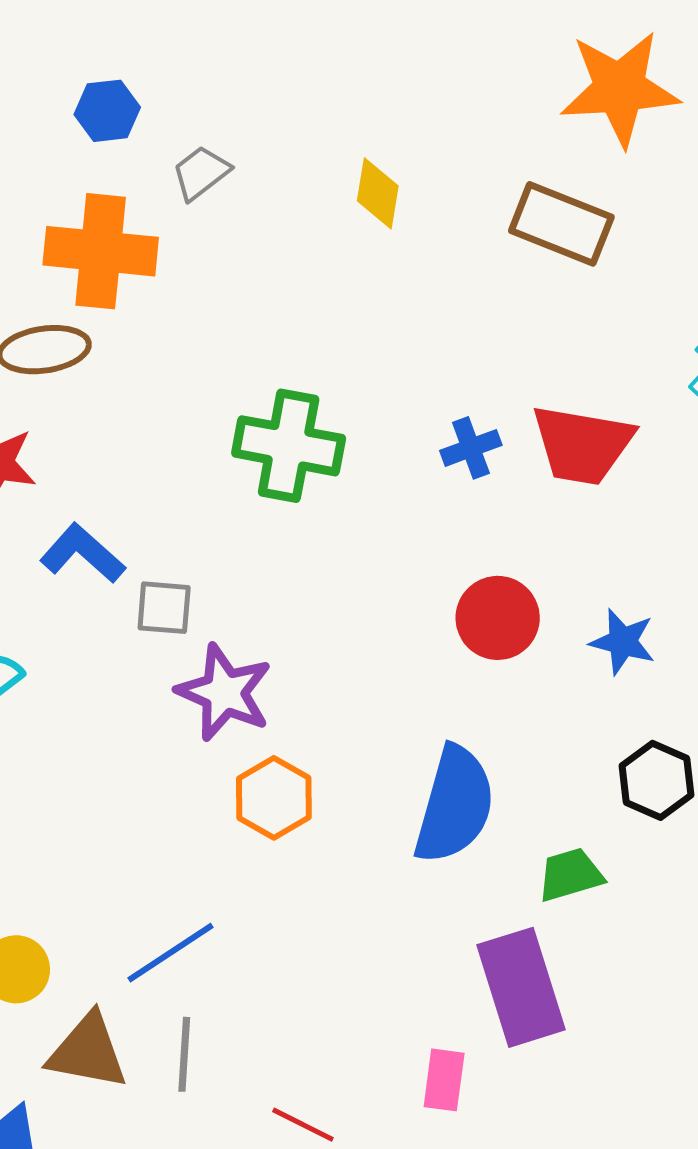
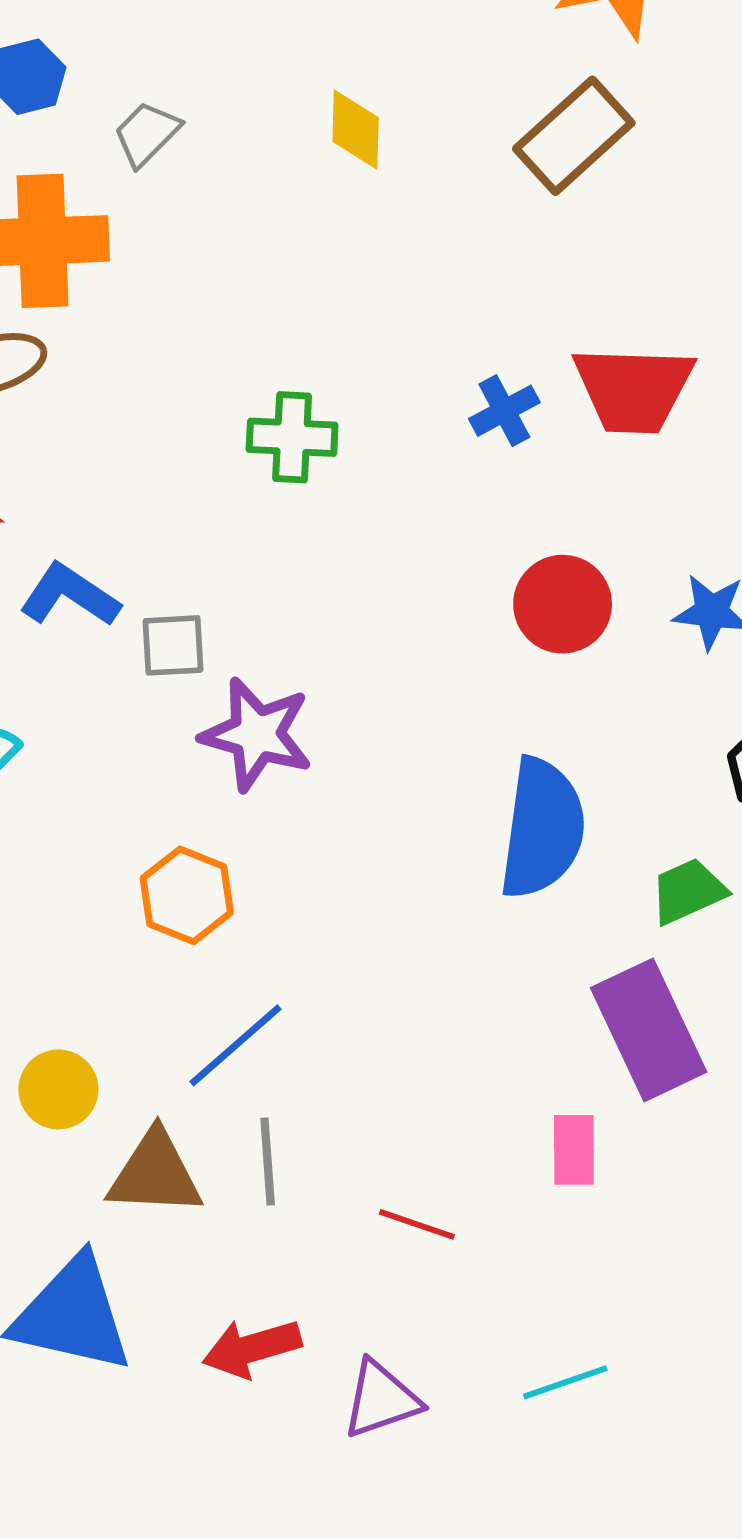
brown rectangle: (561, 224) -> (574, 136), turned -56
green cross: (289, 446) -> (292, 437), size x0.7
orange hexagon: (274, 798) -> (187, 895), moved

